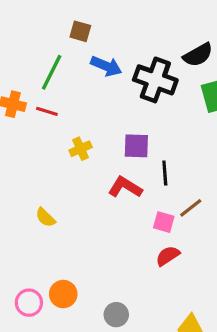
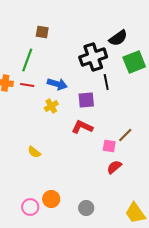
blue arrow: (106, 66) -> (57, 84), moved
black cross: (155, 80) -> (93, 57), turned -32
black line: (165, 173) -> (106, 82), moved

